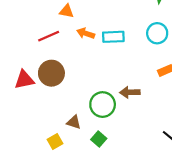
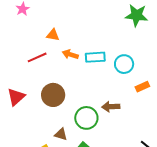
cyan circle: (157, 33) -> (124, 64), moved
brown circle: (51, 73) -> (53, 95), moved
red triangle: (24, 80) -> (16, 97), turned -30

